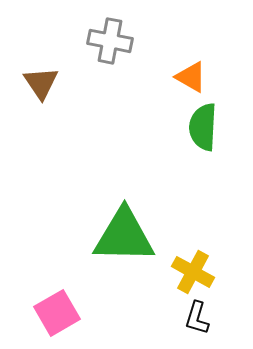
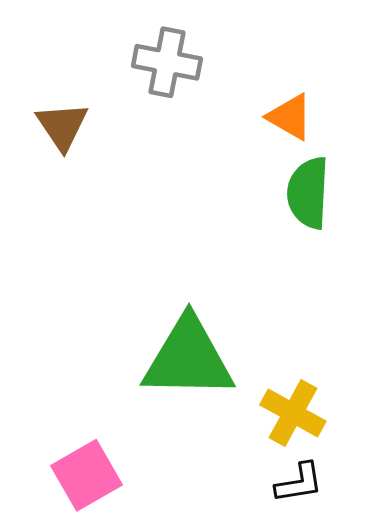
black L-shape: (197, 318) -> (299, 483), turned -116

